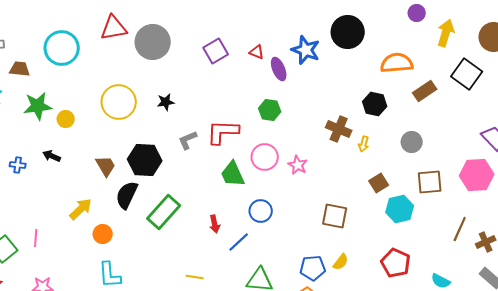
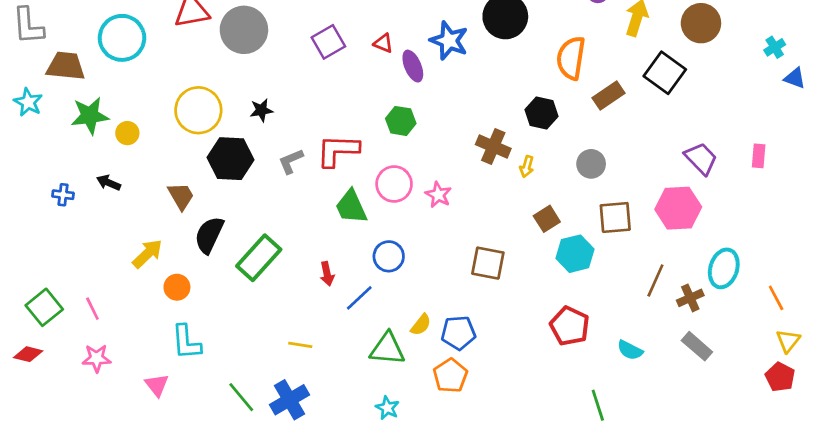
orange semicircle: (397, 63) -> (571, 58), turned -76
brown trapezoid: (20, 69) -> (66, 66), size x1.4
black hexagon: (145, 160) -> (231, 159), moved
pink line: (36, 238) -> (92, 309), moved, turned -30
yellow semicircle: (341, 262) -> (421, 325), moved

